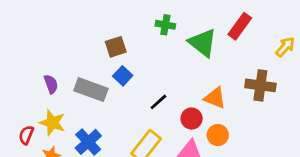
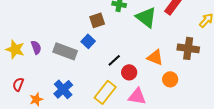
brown square: (116, 47) -> (97, 20), moved
red circle: (192, 119) -> (129, 72), moved
yellow star: (52, 123) -> (15, 49), moved
orange circle: (218, 135) -> (170, 79), moved

